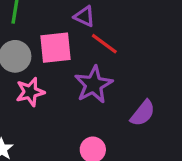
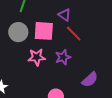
purple star: (94, 85) -> (63, 57), size x0.7
pink star: (30, 92) -> (37, 57), moved

